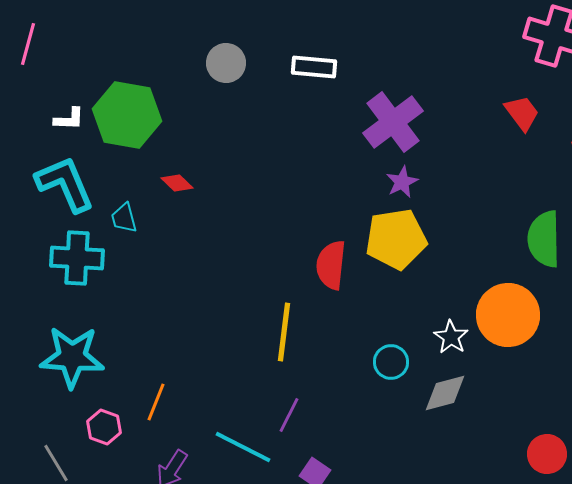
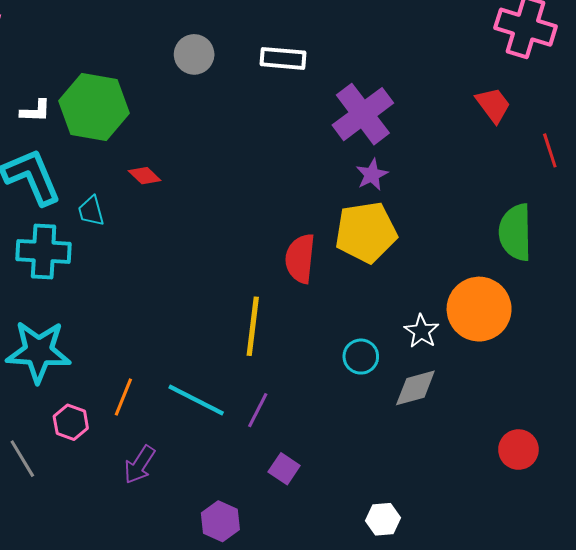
cyan line: (243, 447) -> (196, 400), moved

